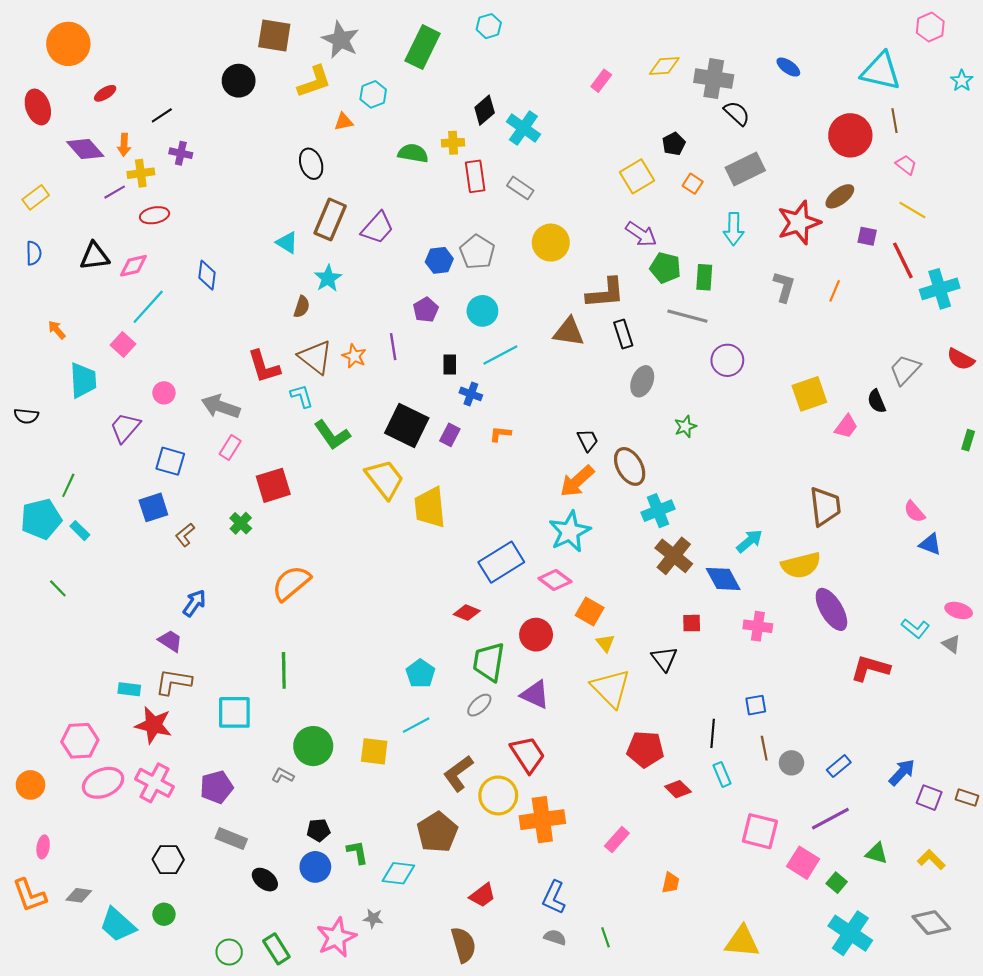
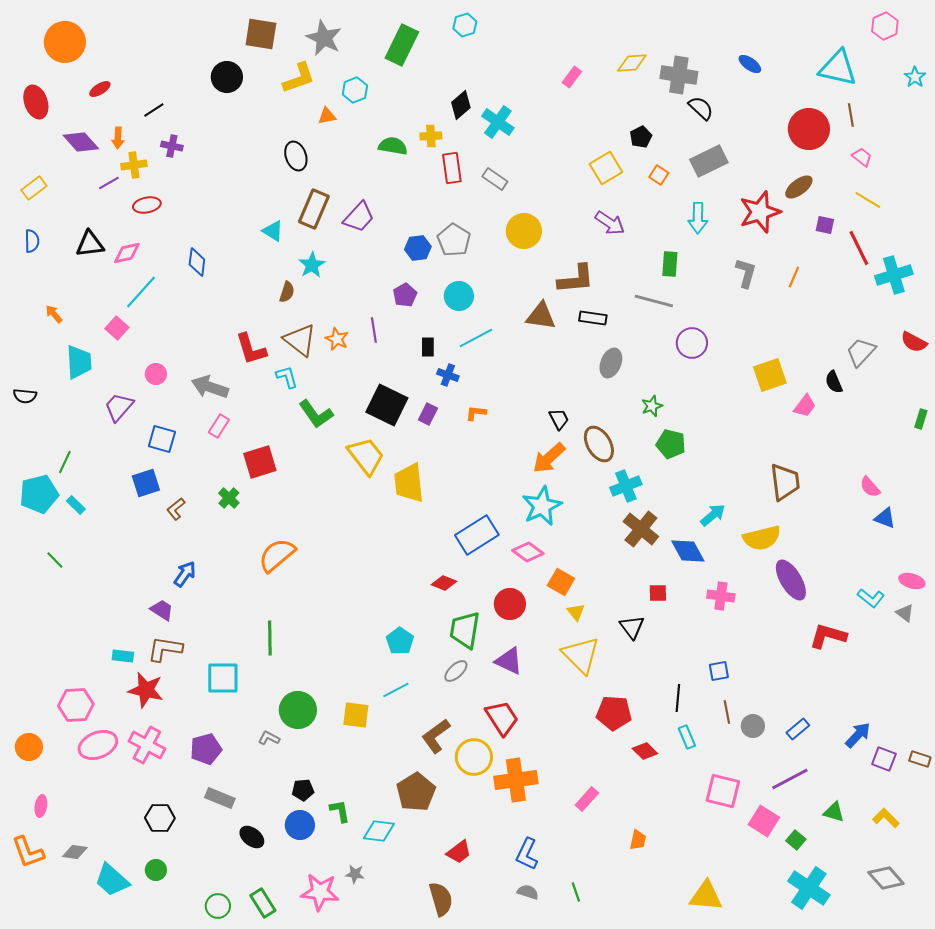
green pentagon: (665, 268) -> (671, 444), moved
black rectangle: (623, 334) -> (593, 318), turned -64
pink star: (336, 937) -> (320, 892), turned 30

